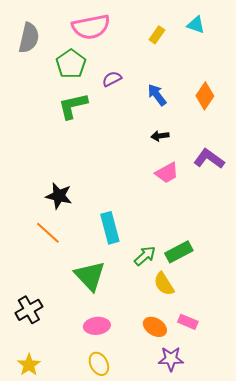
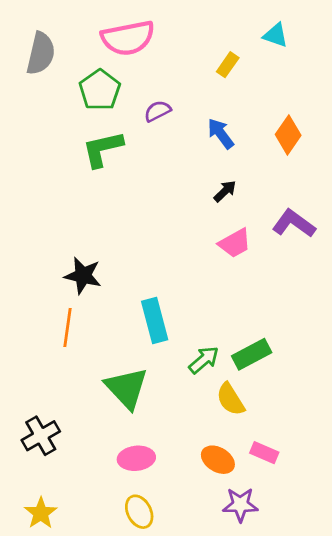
yellow rectangle: (157, 35) -> (228, 65), moved
black arrow: (160, 136) -> (225, 191), turned 144
orange line: (48, 233) -> (67, 328), turned 56

